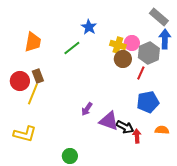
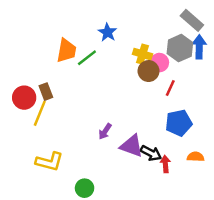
orange trapezoid: (33, 42) -> (66, 50), moved
pink circle: (132, 43) -> (159, 63), moved
gray hexagon: (149, 53) -> (180, 48), moved
yellow L-shape: (25, 134) -> (50, 162), moved

